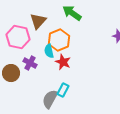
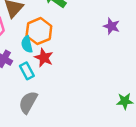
cyan rectangle: (63, 90) -> (27, 71), moved, turned -56

